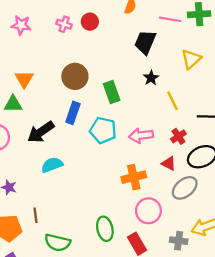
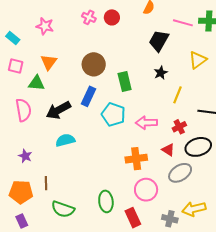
pink star: (21, 25) -> (45, 26), moved
yellow line: (173, 101) -> (178, 95), turned 42

